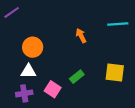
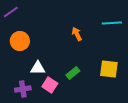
orange circle: (33, 47) -> (20, 41), moved
white triangle: (28, 71) -> (38, 68), moved

